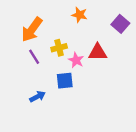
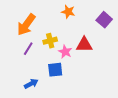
purple line: (34, 57) -> (28, 49), turned 64

